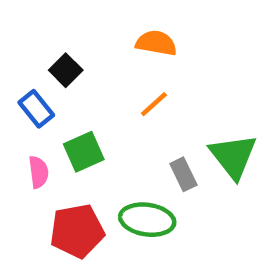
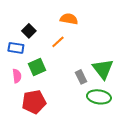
orange line: (154, 104) -> (58, 42), moved
blue rectangle: (36, 109) -> (16, 48), turned -42
green ellipse: (147, 220) -> (99, 97), moved

